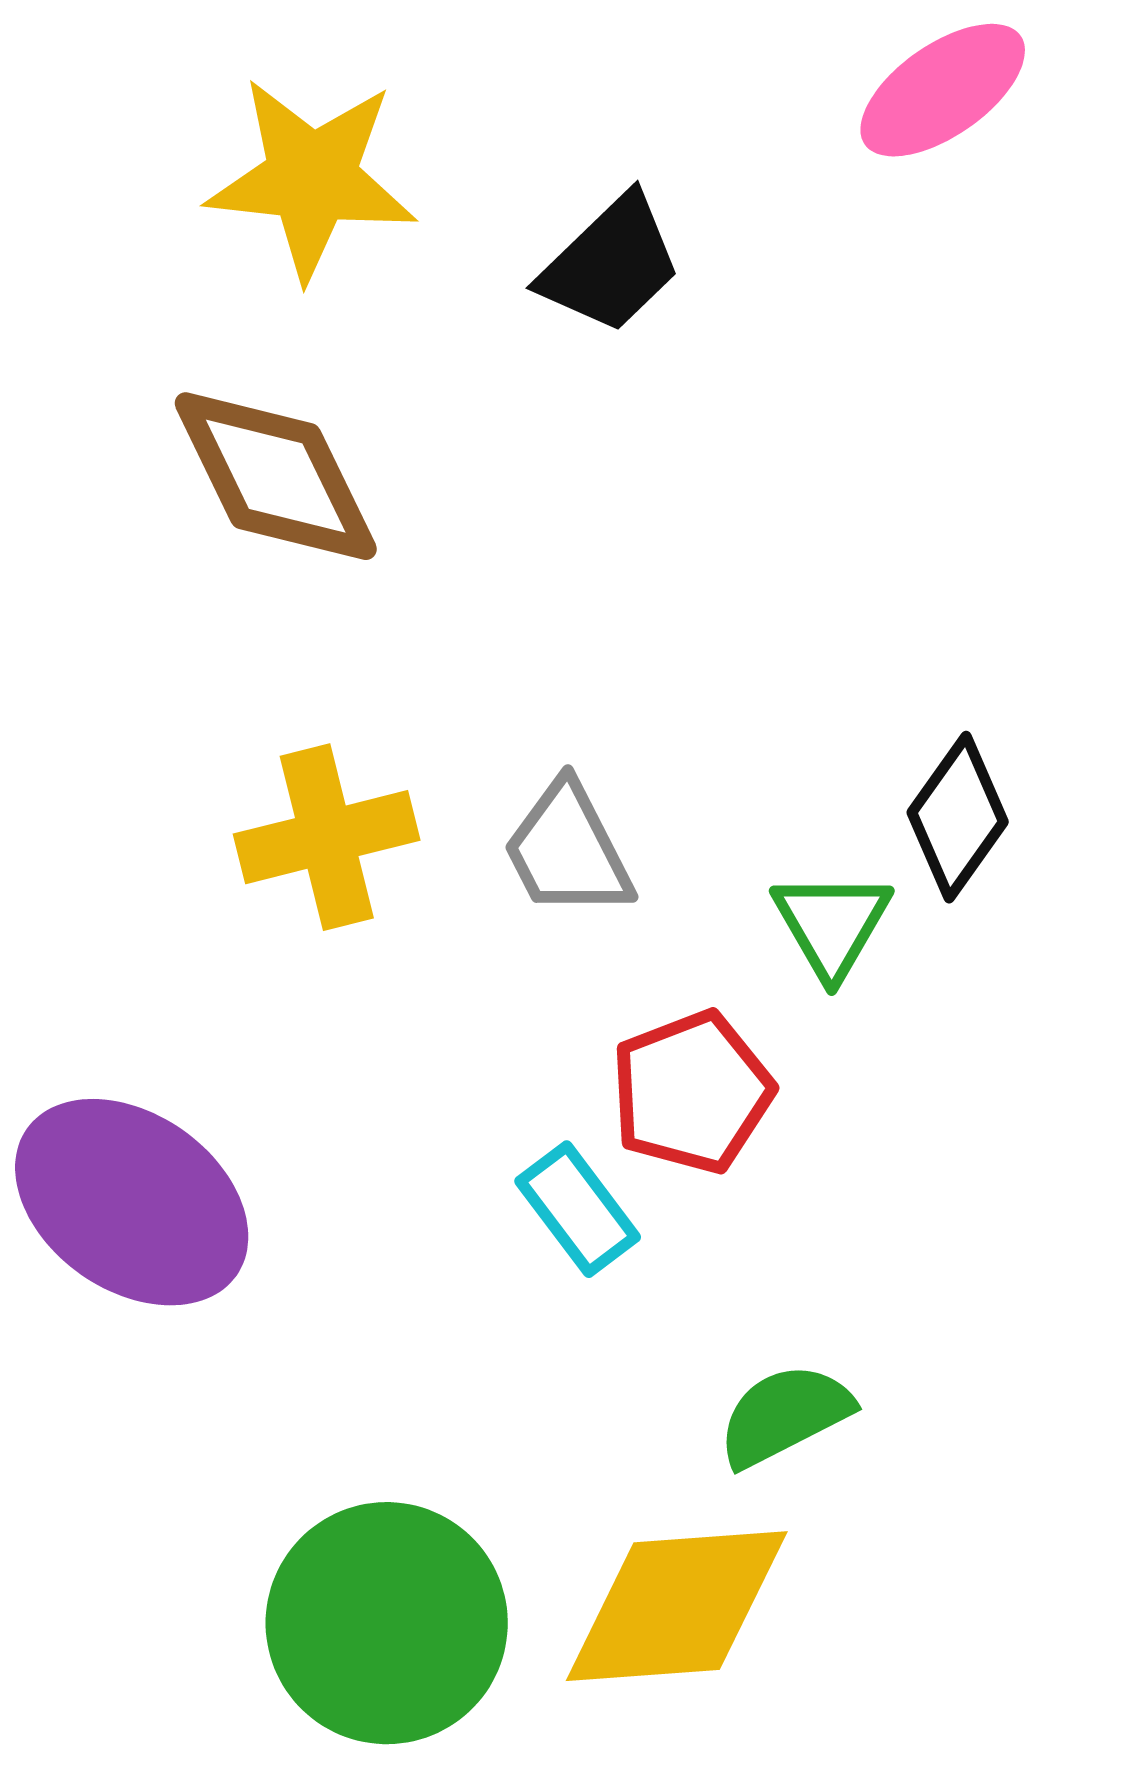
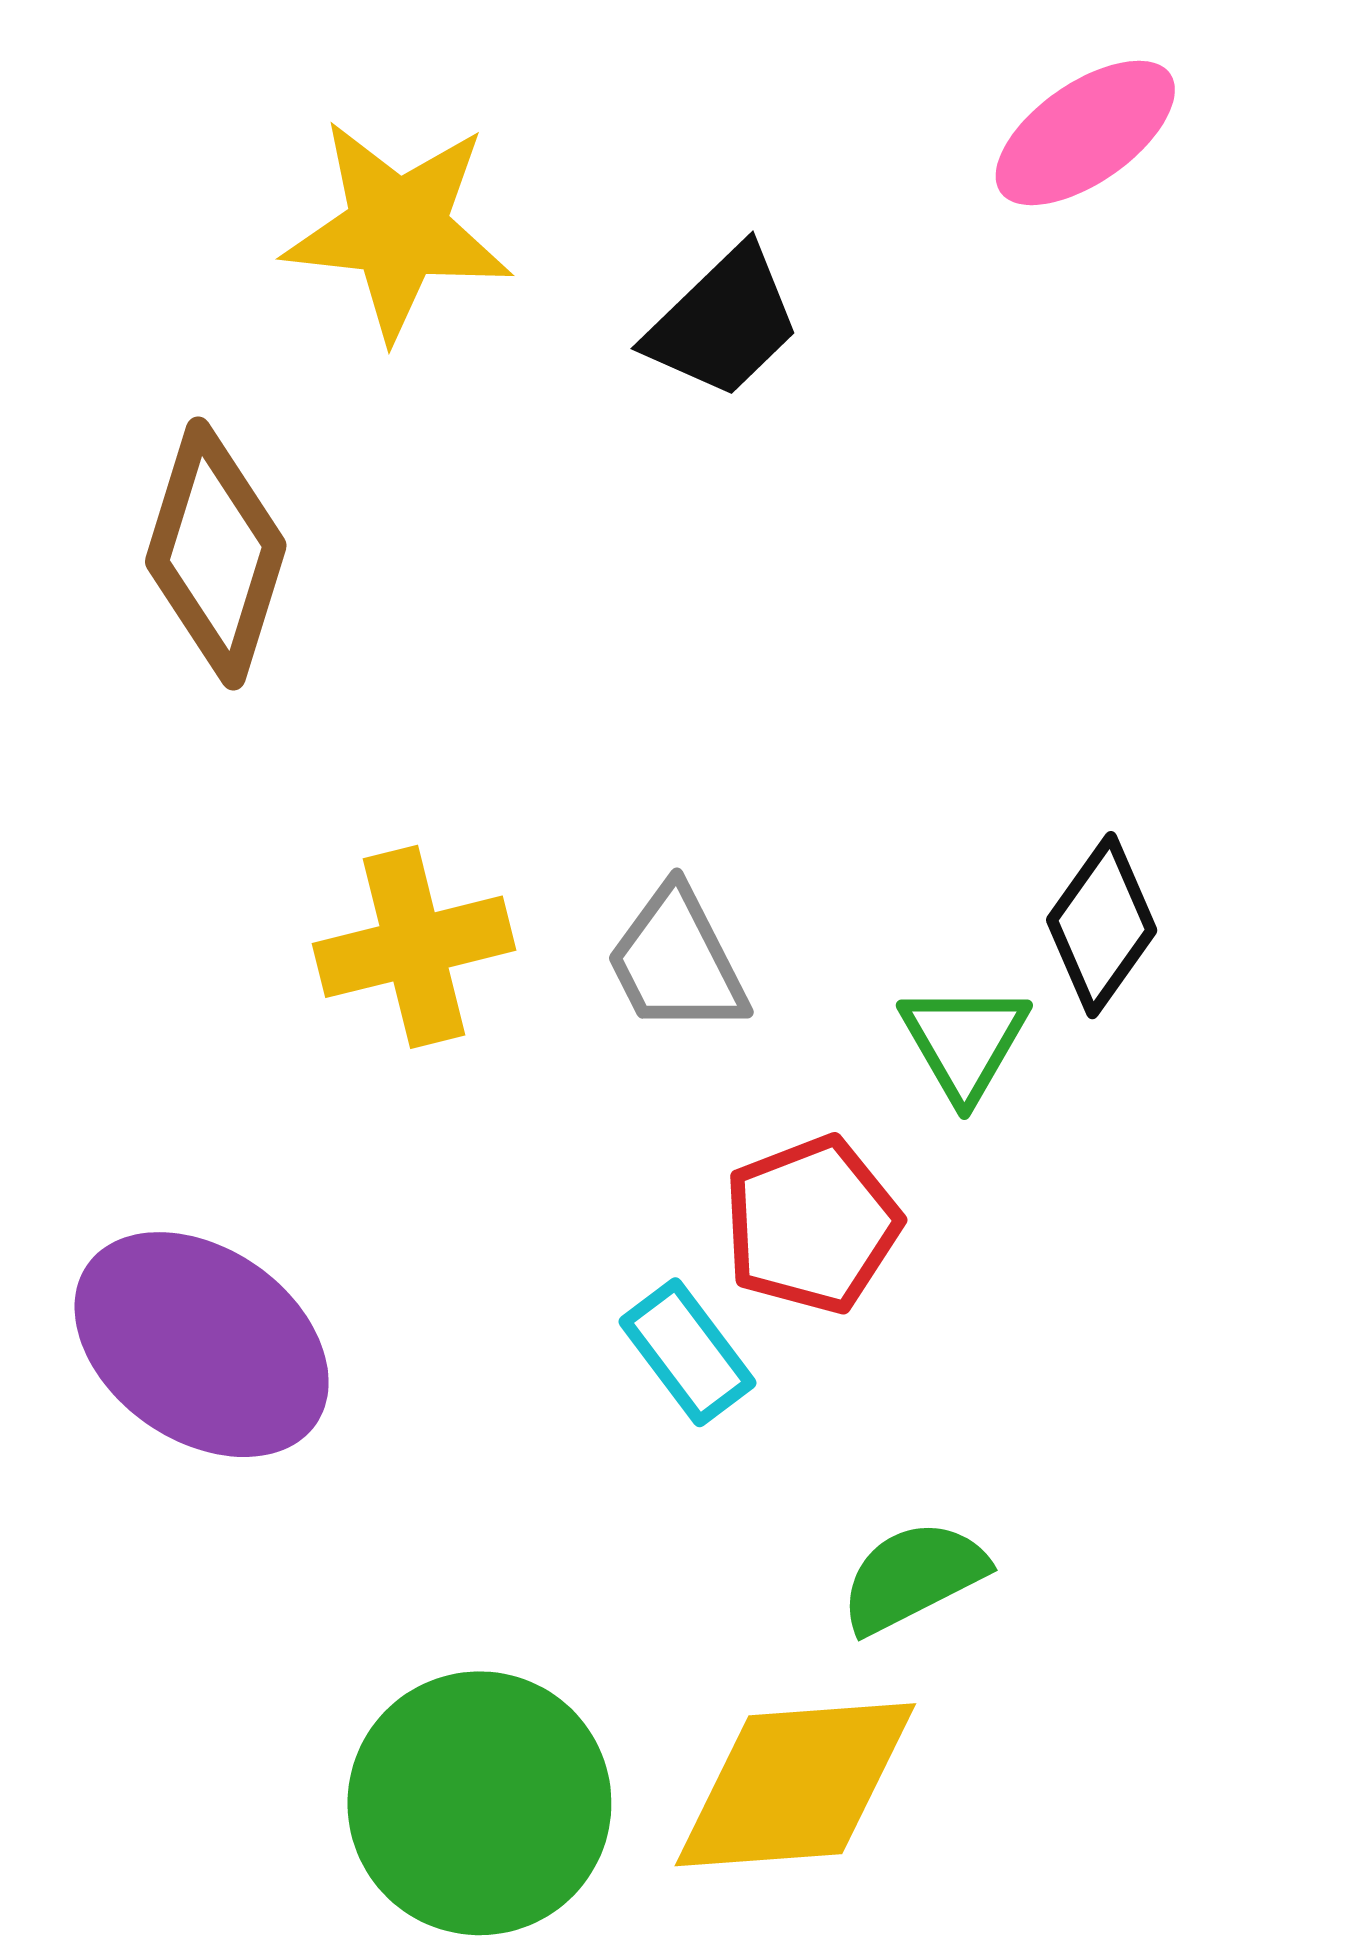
brown diamond: (276, 476) -> (216, 554), moved, turned 43

